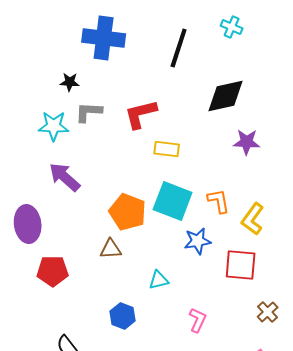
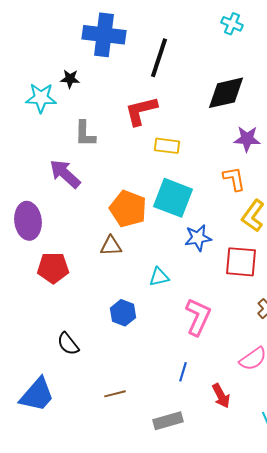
black line: (179, 48) -> (159, 58), moved
gray L-shape: (89, 112) -> (85, 134), moved, turned -92
cyan star: (54, 126) -> (41, 98), moved
orange L-shape: (219, 201) -> (234, 179), moved
pink L-shape: (198, 320) -> (198, 317), size x1.5

